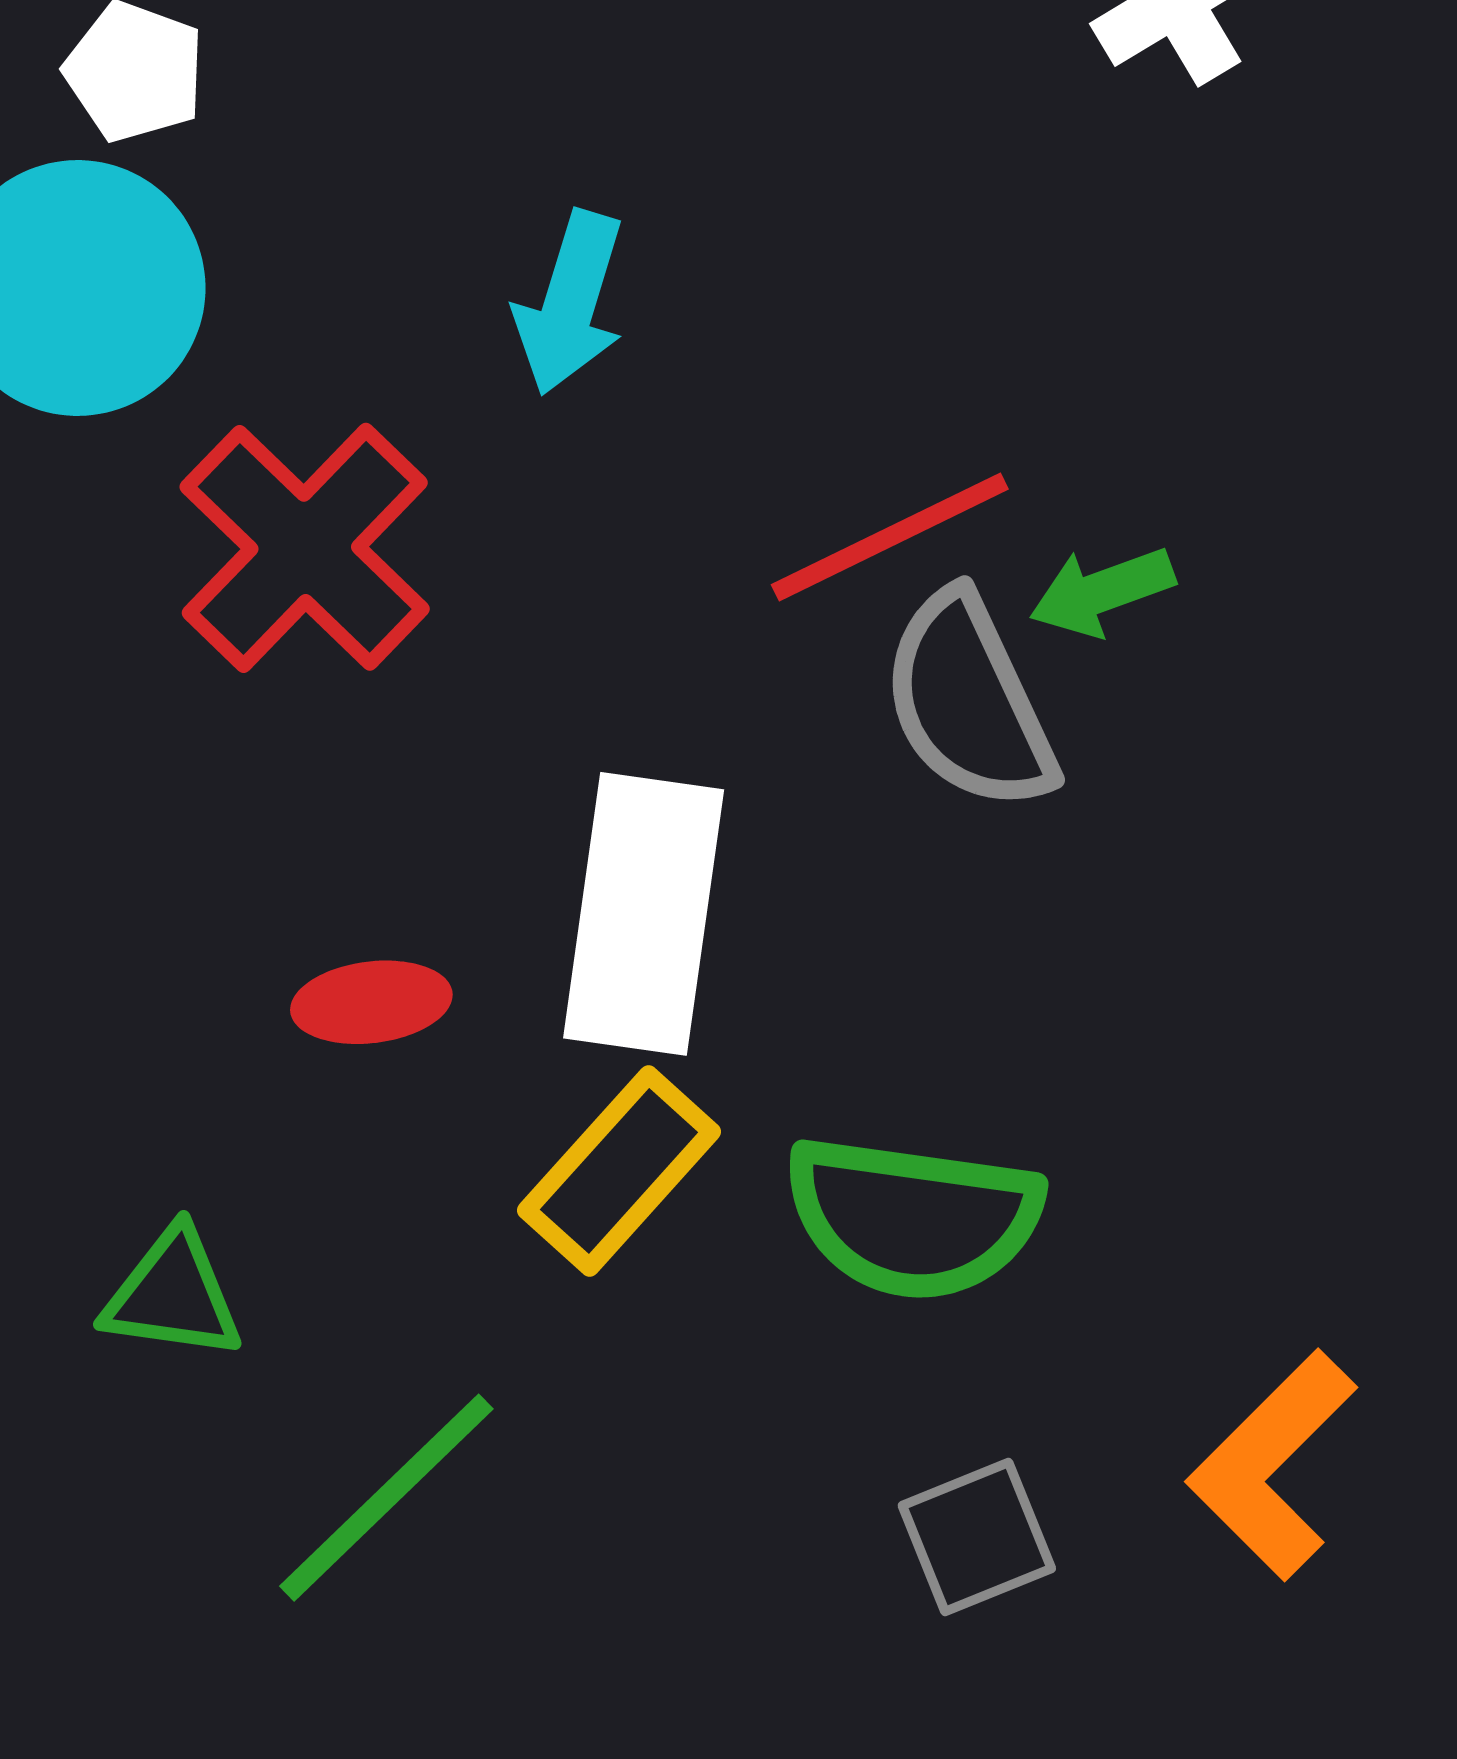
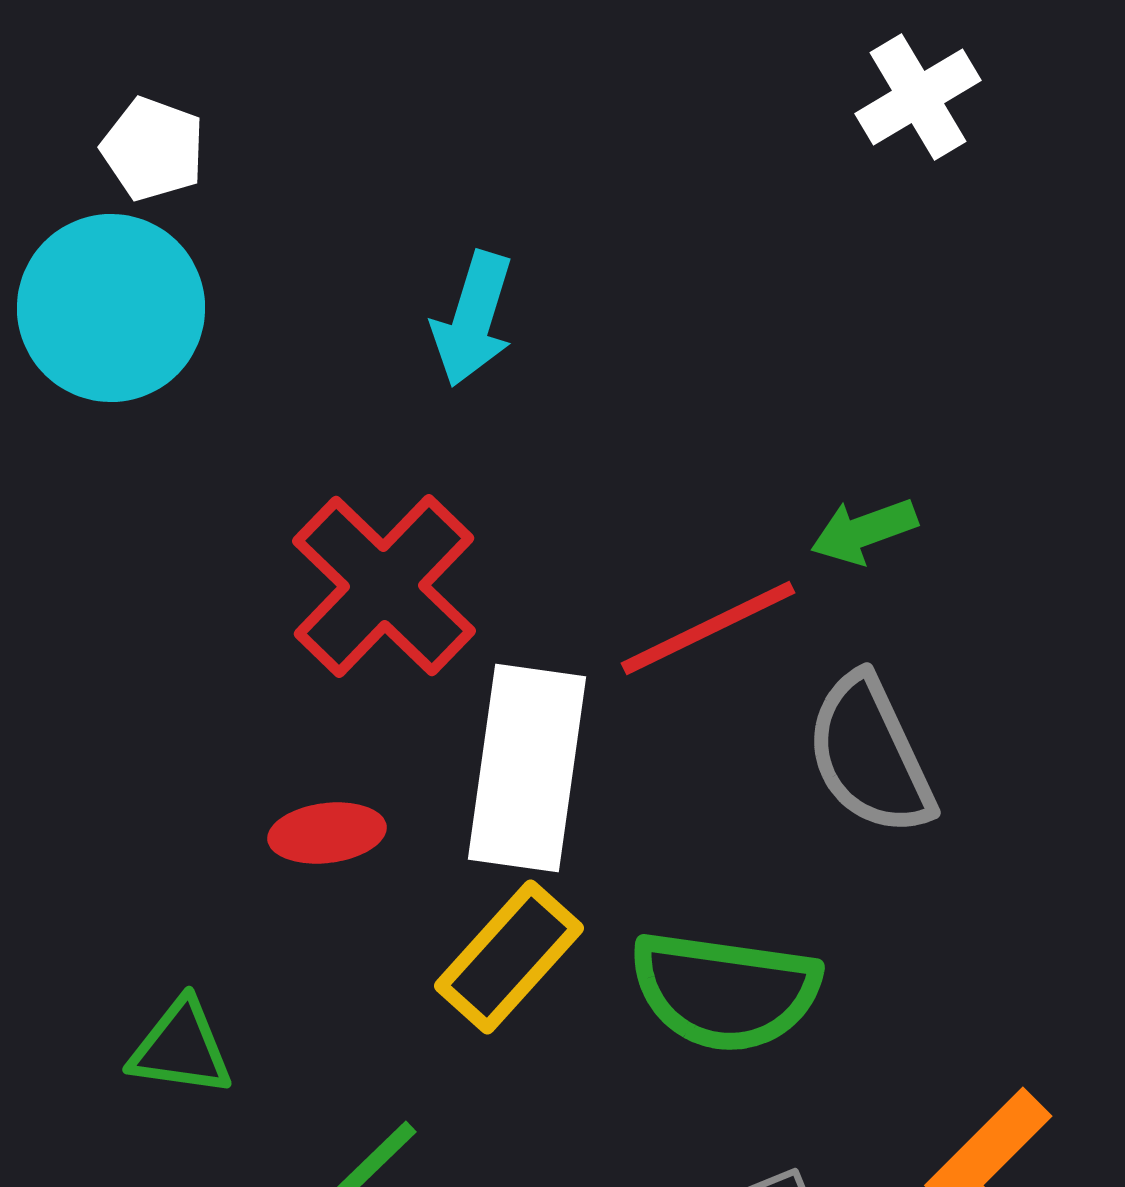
red line: (890, 537) -> (708, 628), moved
red cross: (305, 548) -> (384, 586), moved
gray semicircle: (969, 702) -> (870, 755), moved

